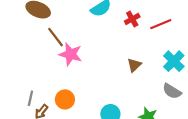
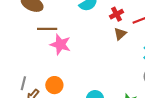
brown line: (56, 37) -> (47, 29), turned -54
brown triangle: (134, 65) -> (120, 34), moved

